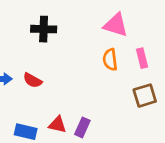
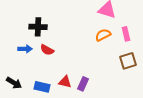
black cross: (44, 29) -> (38, 27), moved
orange semicircle: (110, 60) -> (103, 35), turned 70

